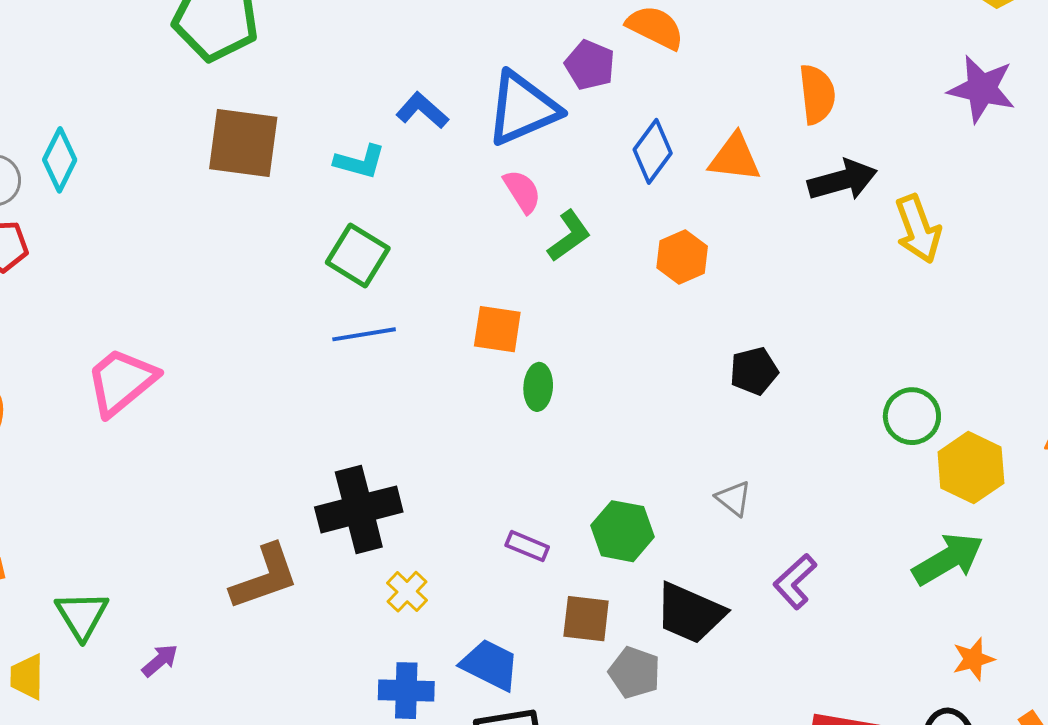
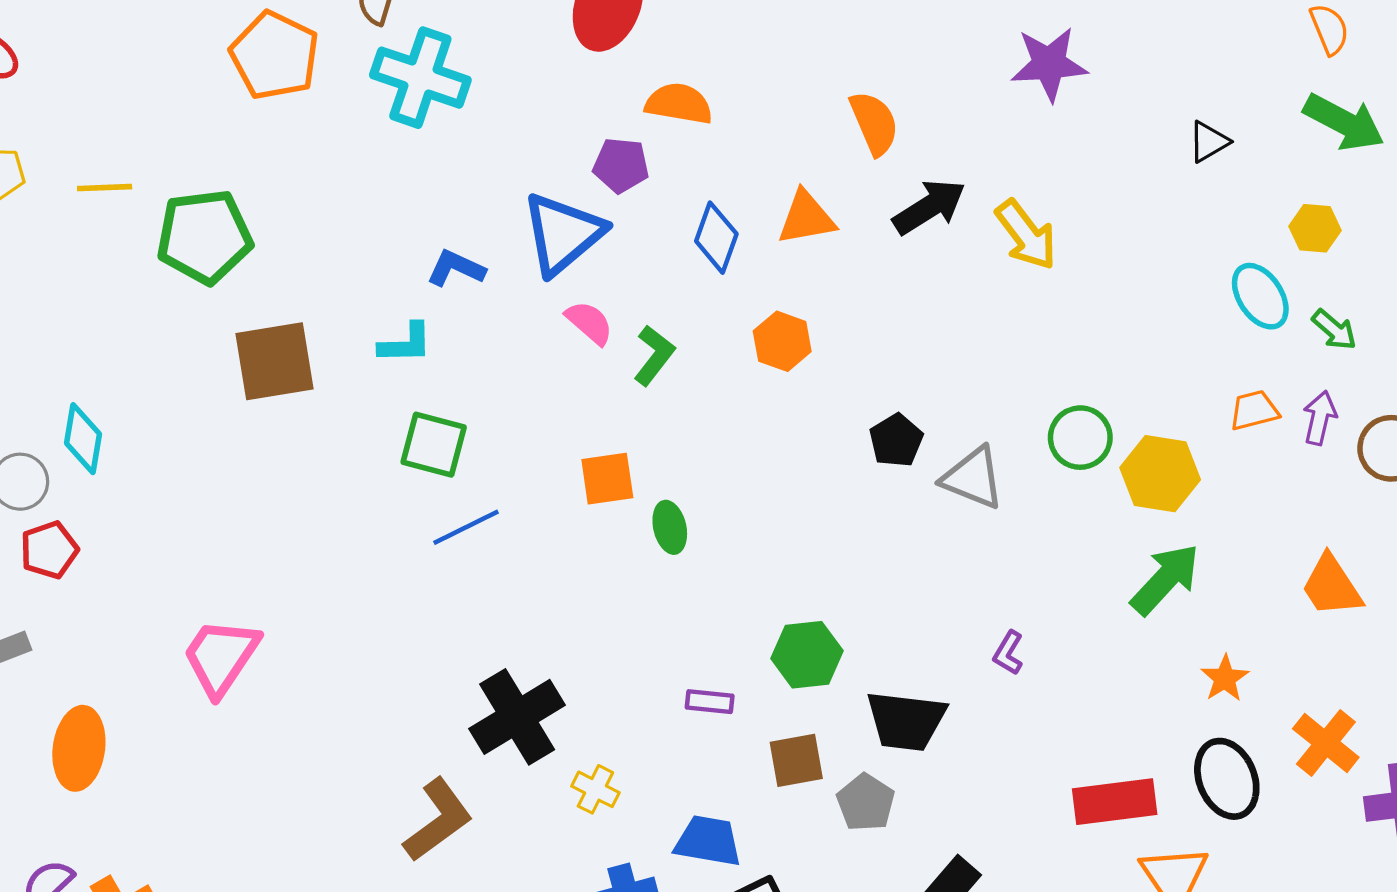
gray triangle: (734, 498) -> (973, 478), moved, size x1.6
purple L-shape: (795, 581) -> (1008, 653), size x0.7
gray pentagon: (635, 673) -> (866, 803), turned 30

